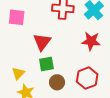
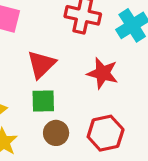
red star: (91, 41) -> (103, 73), moved

